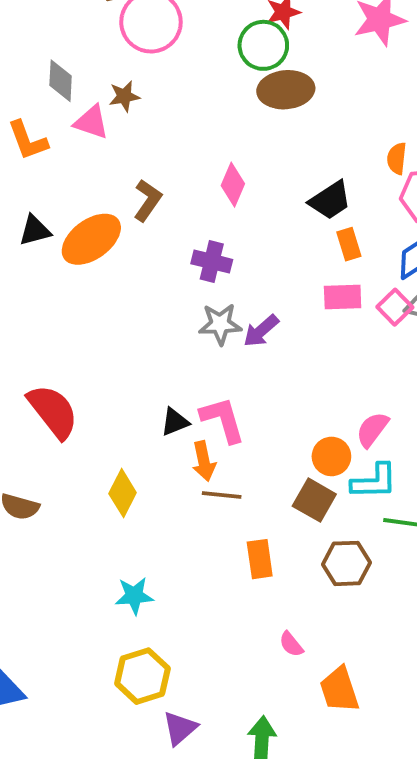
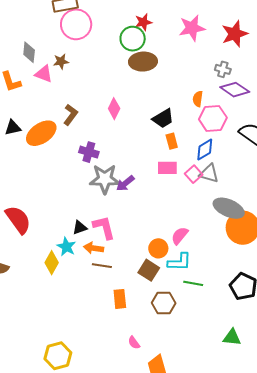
purple cross: (212, 262) -> (89, 152), moved
gray star: (220, 324) -> (105, 179), size x1.4
orange arrow: (204, 461) -> (94, 248), turned 108
cyan star: (134, 596) -> (66, 247), moved, turned 30

